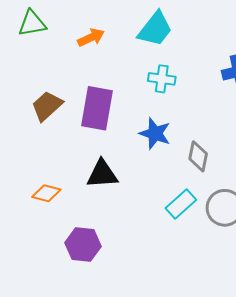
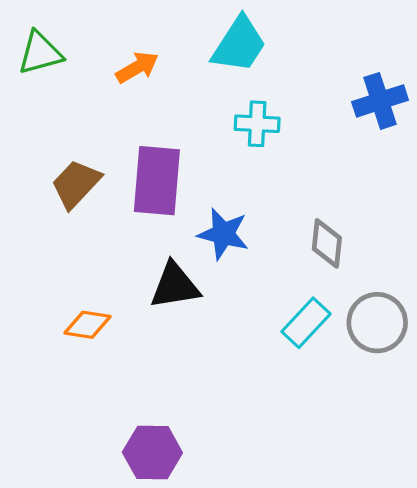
blue star: (155, 133) -> (223, 234), moved
purple hexagon: (83, 245) -> (152, 452), moved

